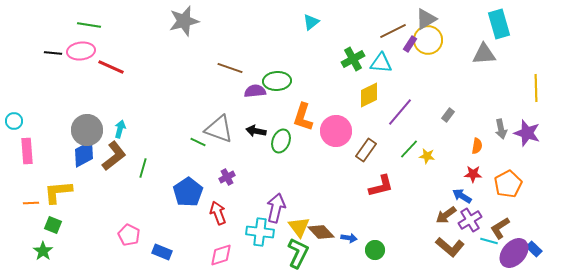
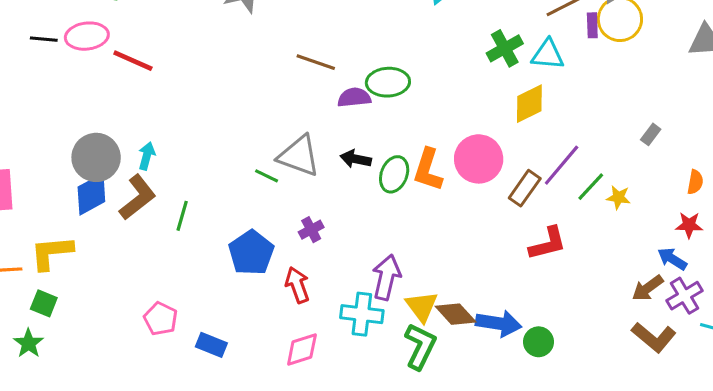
purple rectangle: (410, 44) -> (592, 25), turned -35
purple line: (400, 112) -> (562, 165), moved
orange L-shape: (303, 117) -> (428, 170), moved
blue arrow: (349, 238) -> (499, 323), size x1.8

